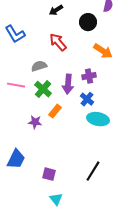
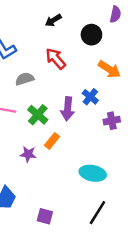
gray semicircle: (39, 66) -> (25, 79), moved
purple cross: (89, 76) -> (112, 121), moved
blue cross: (87, 99) -> (90, 97), moved
cyan ellipse: (98, 119) -> (93, 173), moved

